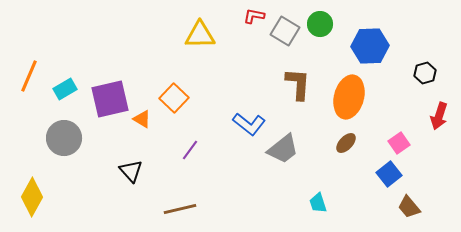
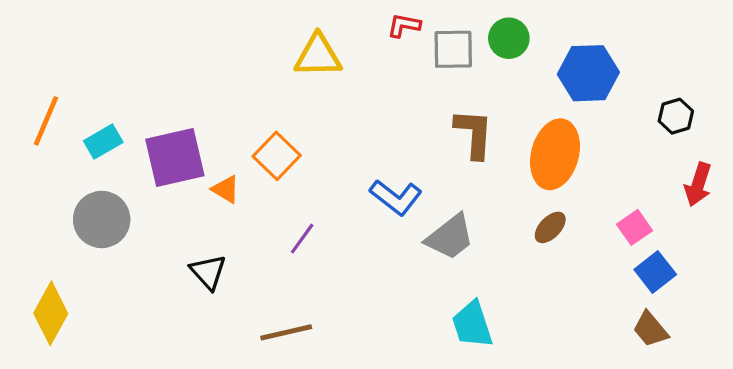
gray square: (285, 31) -> (453, 49), turned -32
blue square: (389, 174) -> (655, 272), moved
cyan trapezoid: (318, 203) -> (472, 324), moved, size x1.5

